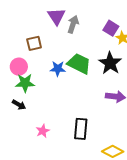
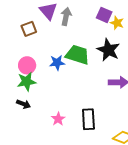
brown square: (34, 43) -> (29, 29), moved
pink circle: (19, 67) -> (27, 65), moved
pink star: (43, 131) -> (58, 119), moved

